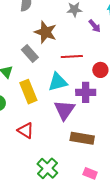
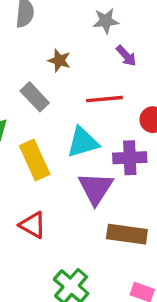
purple arrow: (95, 26) -> (126, 56), moved
brown star: (46, 32) -> (59, 60), size x0.6

